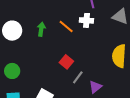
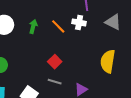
gray line: (78, 77) -> (55, 82), moved, turned 64

